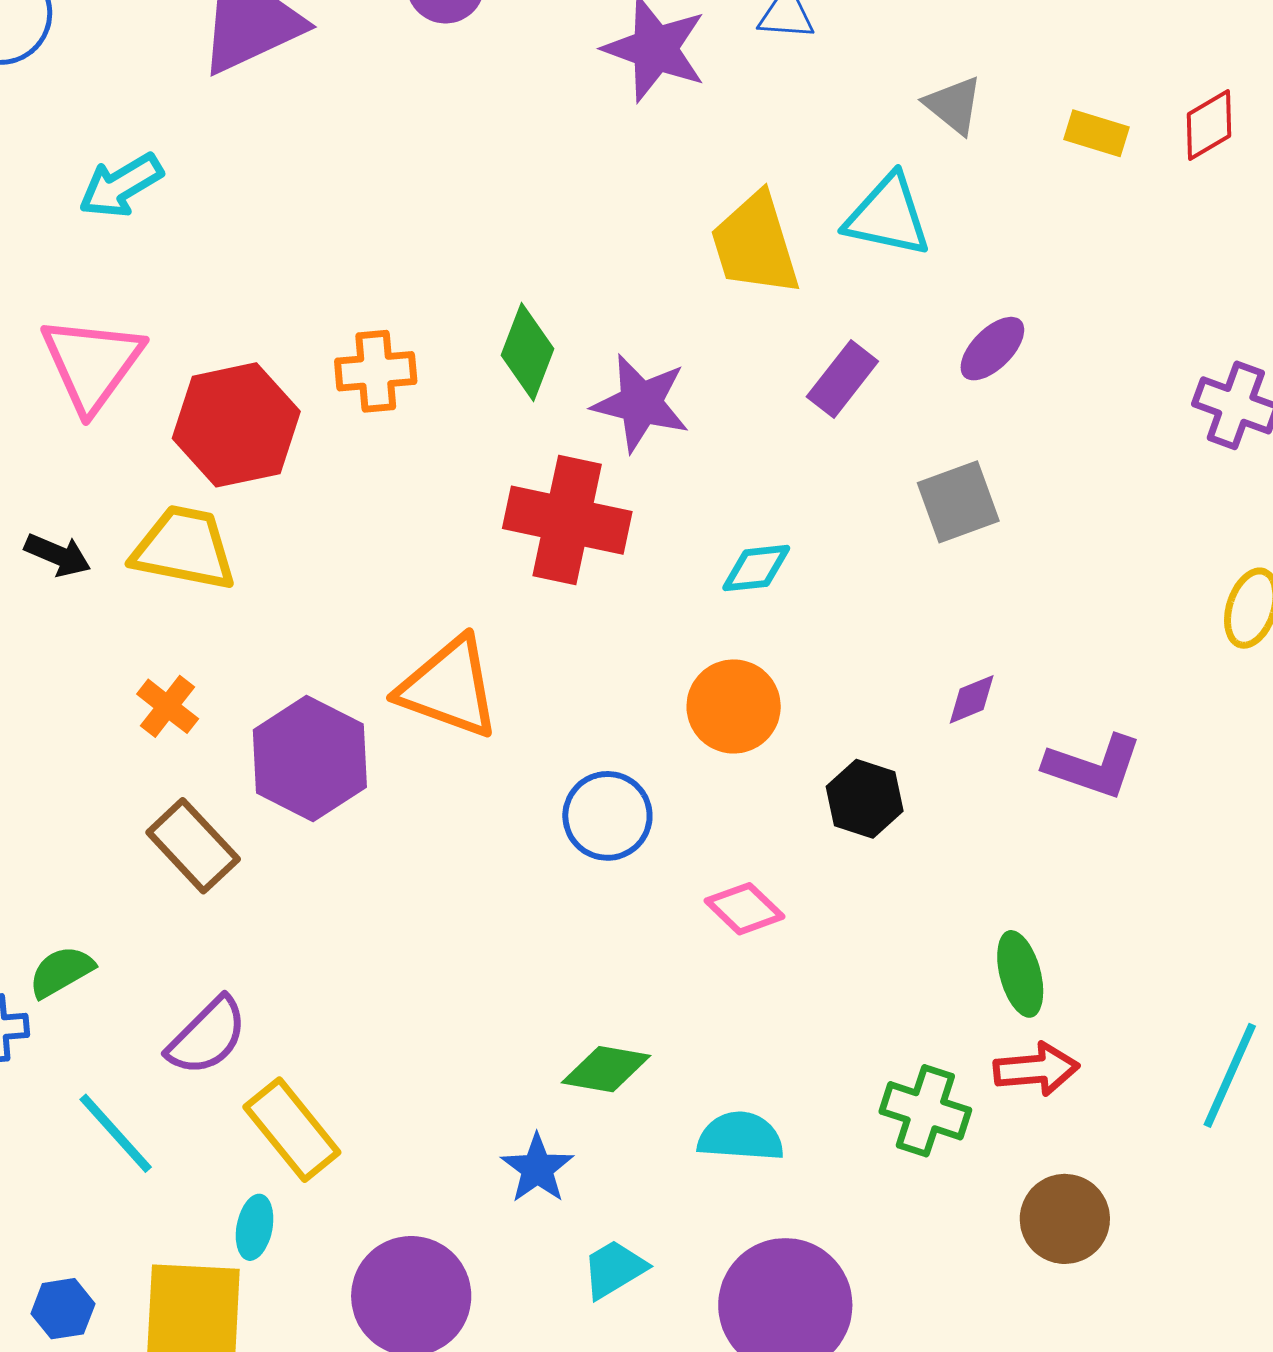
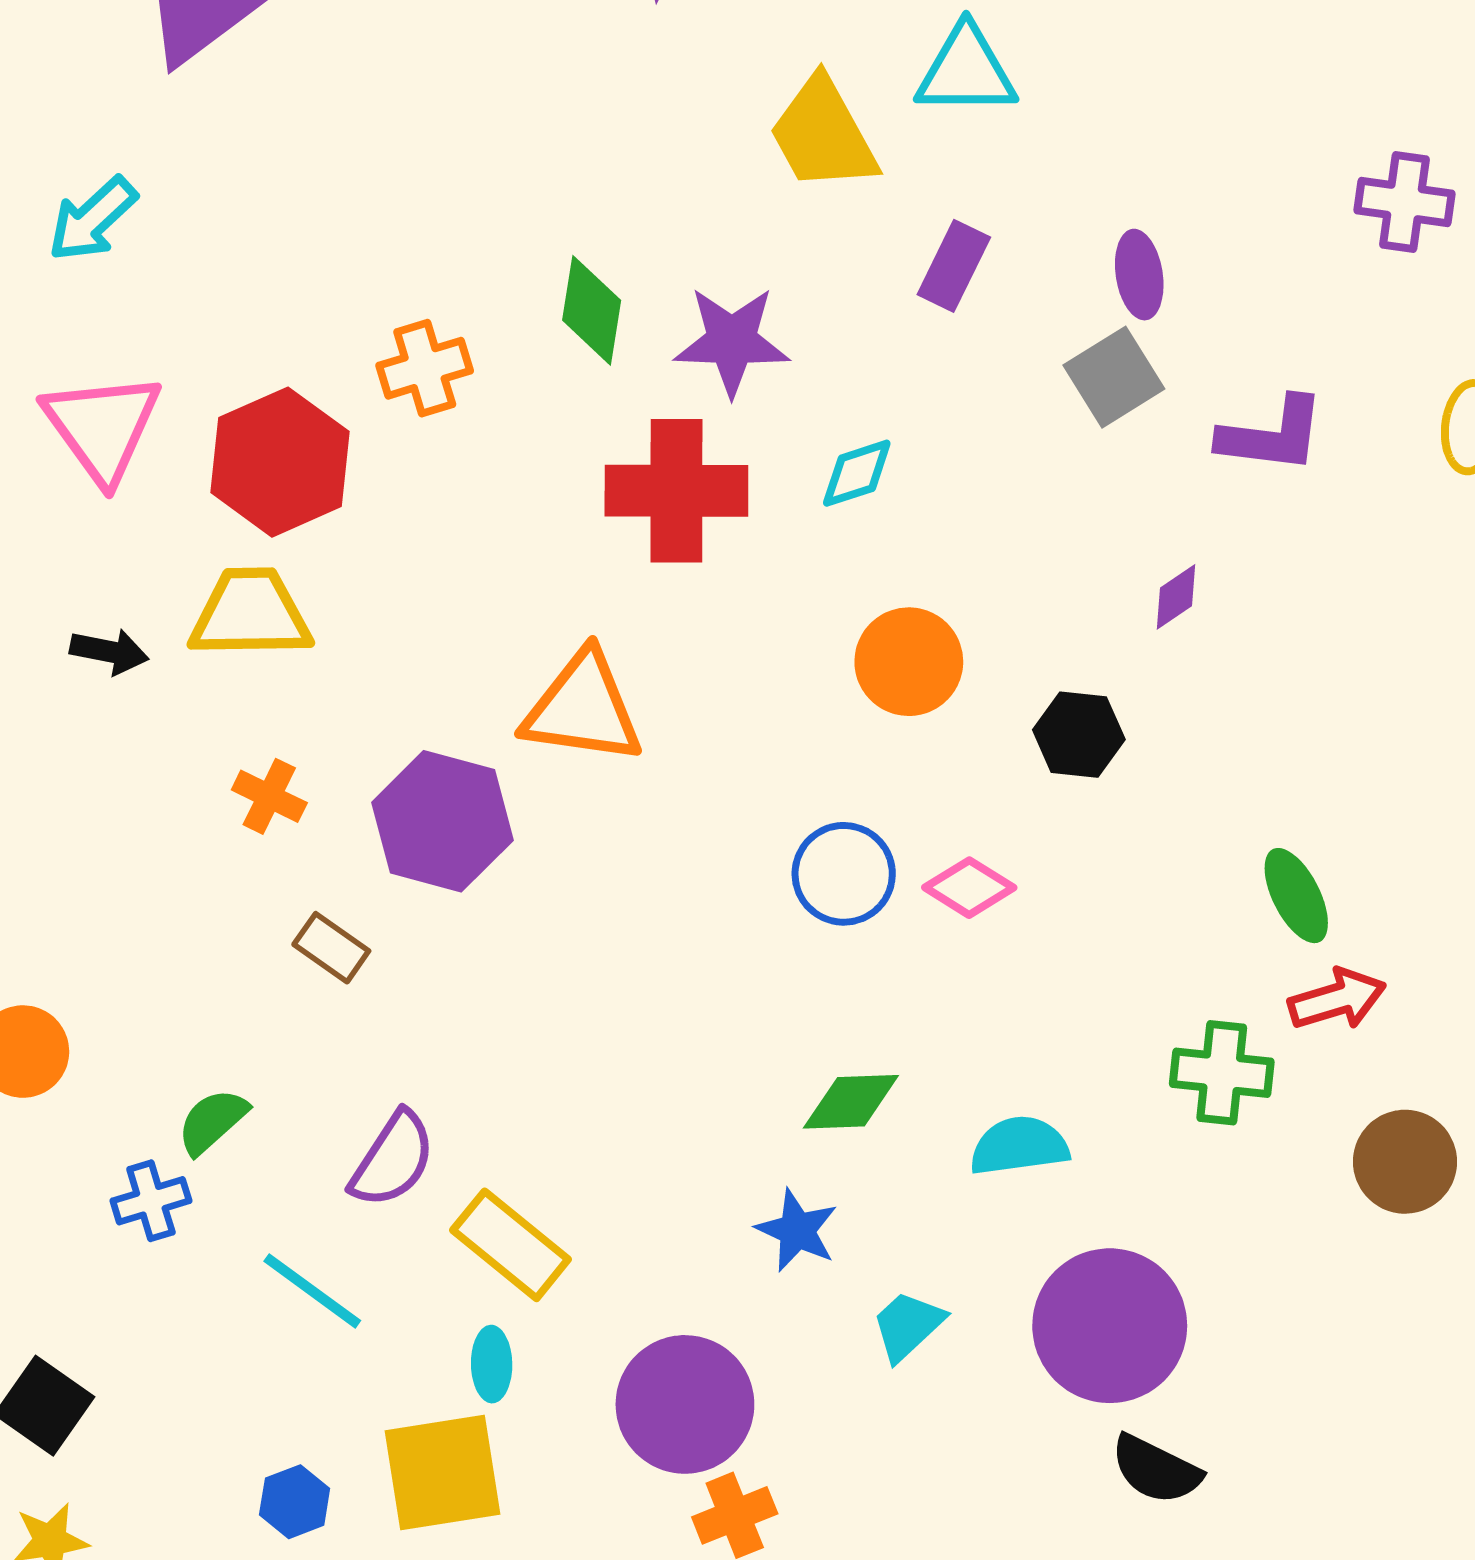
purple ellipse: (992, 349) -> (1139, 275), moved, turned -42
cyan diamond: (756, 568) -> (857, 473), moved
purple L-shape: (1093, 766) -> (1272, 435), moved
blue circle: (607, 816) -> (844, 874), moved
brown rectangle: (193, 846) -> (331, 948), size x0.7

